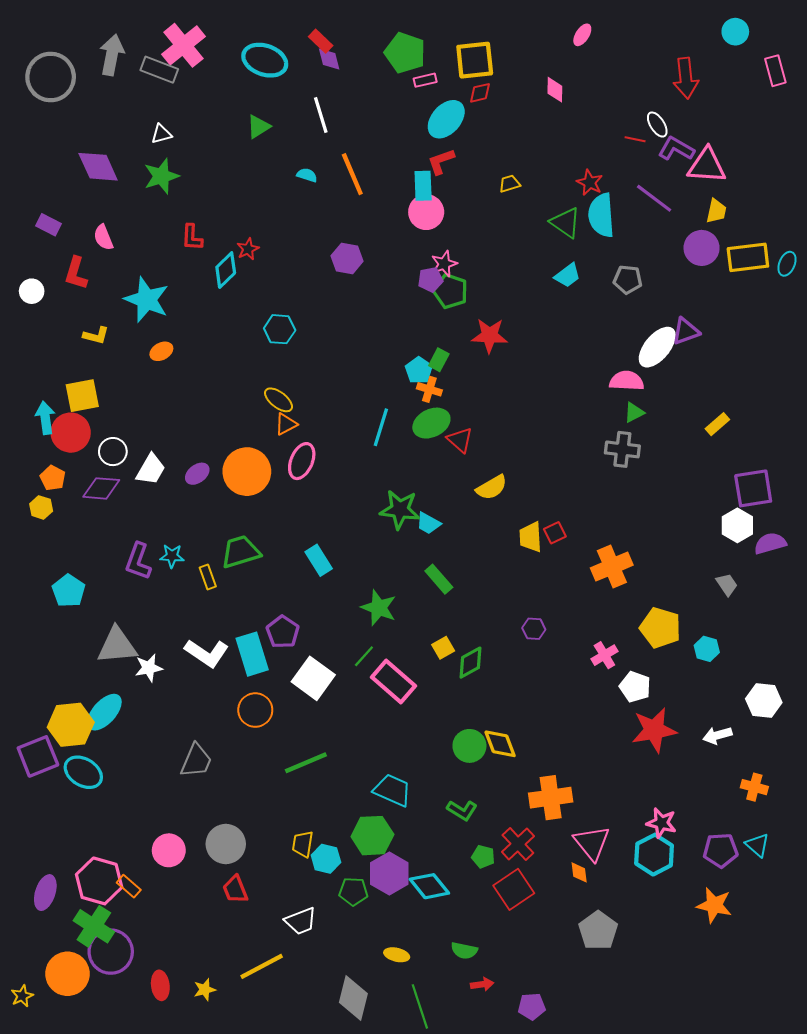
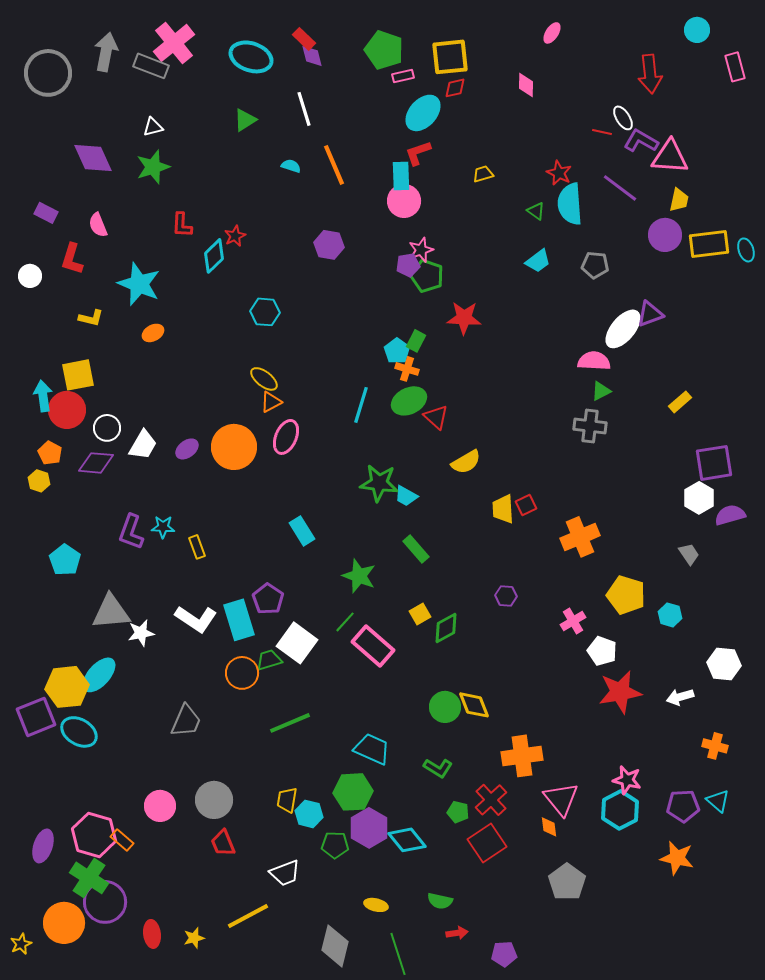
green triangle: (565, 223) -> (536, 211), size x0.6
cyan ellipse: (787, 264) -> (746, 250), turned -40
green trapezoid: (241, 552) -> (269, 660), moved, size x0.7

